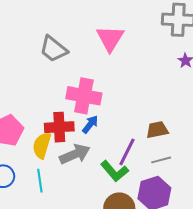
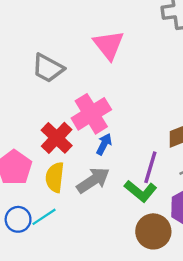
pink cross: (84, 96) -> (91, 114), turned -32
red cross: (59, 127) -> (57, 138), moved, turned -32
cyan line: (40, 181) -> (44, 217), moved, turned 75

